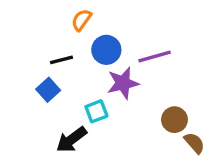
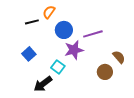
black line: (61, 60) -> (32, 22), moved
cyan square: (96, 111) -> (58, 67), turned -32
brown semicircle: (194, 143) -> (119, 57), moved

